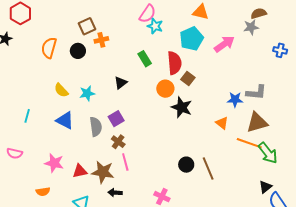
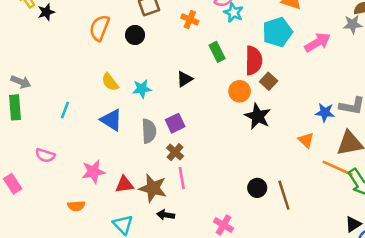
orange cross: (101, 40) -> (190, 19), moved, turned 32
pink star: (54, 163) -> (93, 172), turned -30

